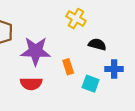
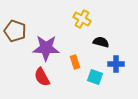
red semicircle: (31, 84) -> (42, 77), turned 60

